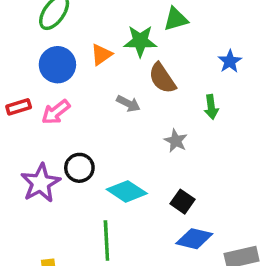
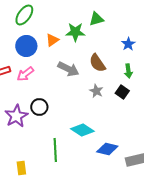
brown semicircle: (162, 78) -> (97, 63), moved
gray arrow: (128, 104) -> (68, 69), size x1.5
green arrow: (211, 107) -> (128, 71), moved
cyan diamond: (127, 191) -> (82, 130), moved
black square: (182, 202) -> (122, 92), moved

